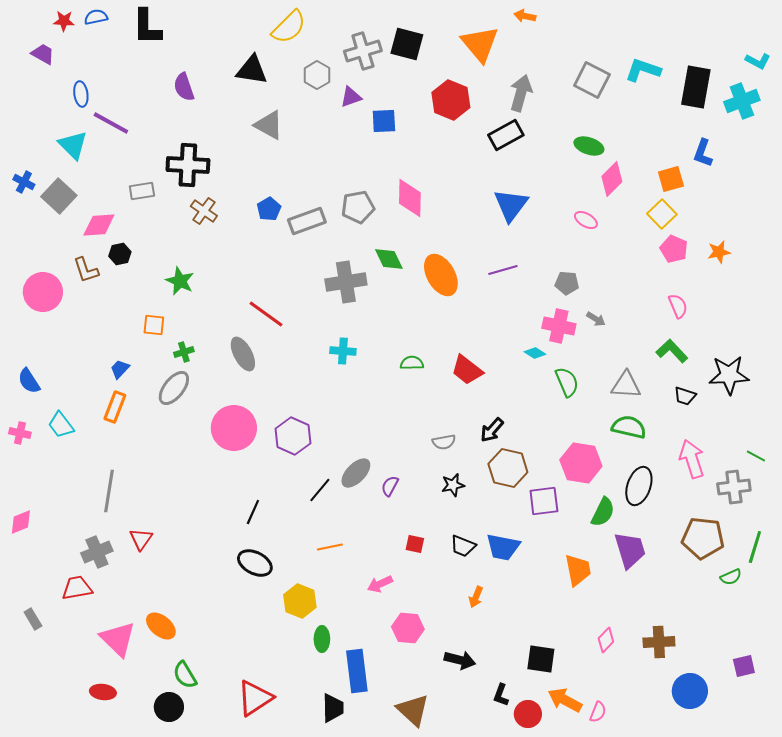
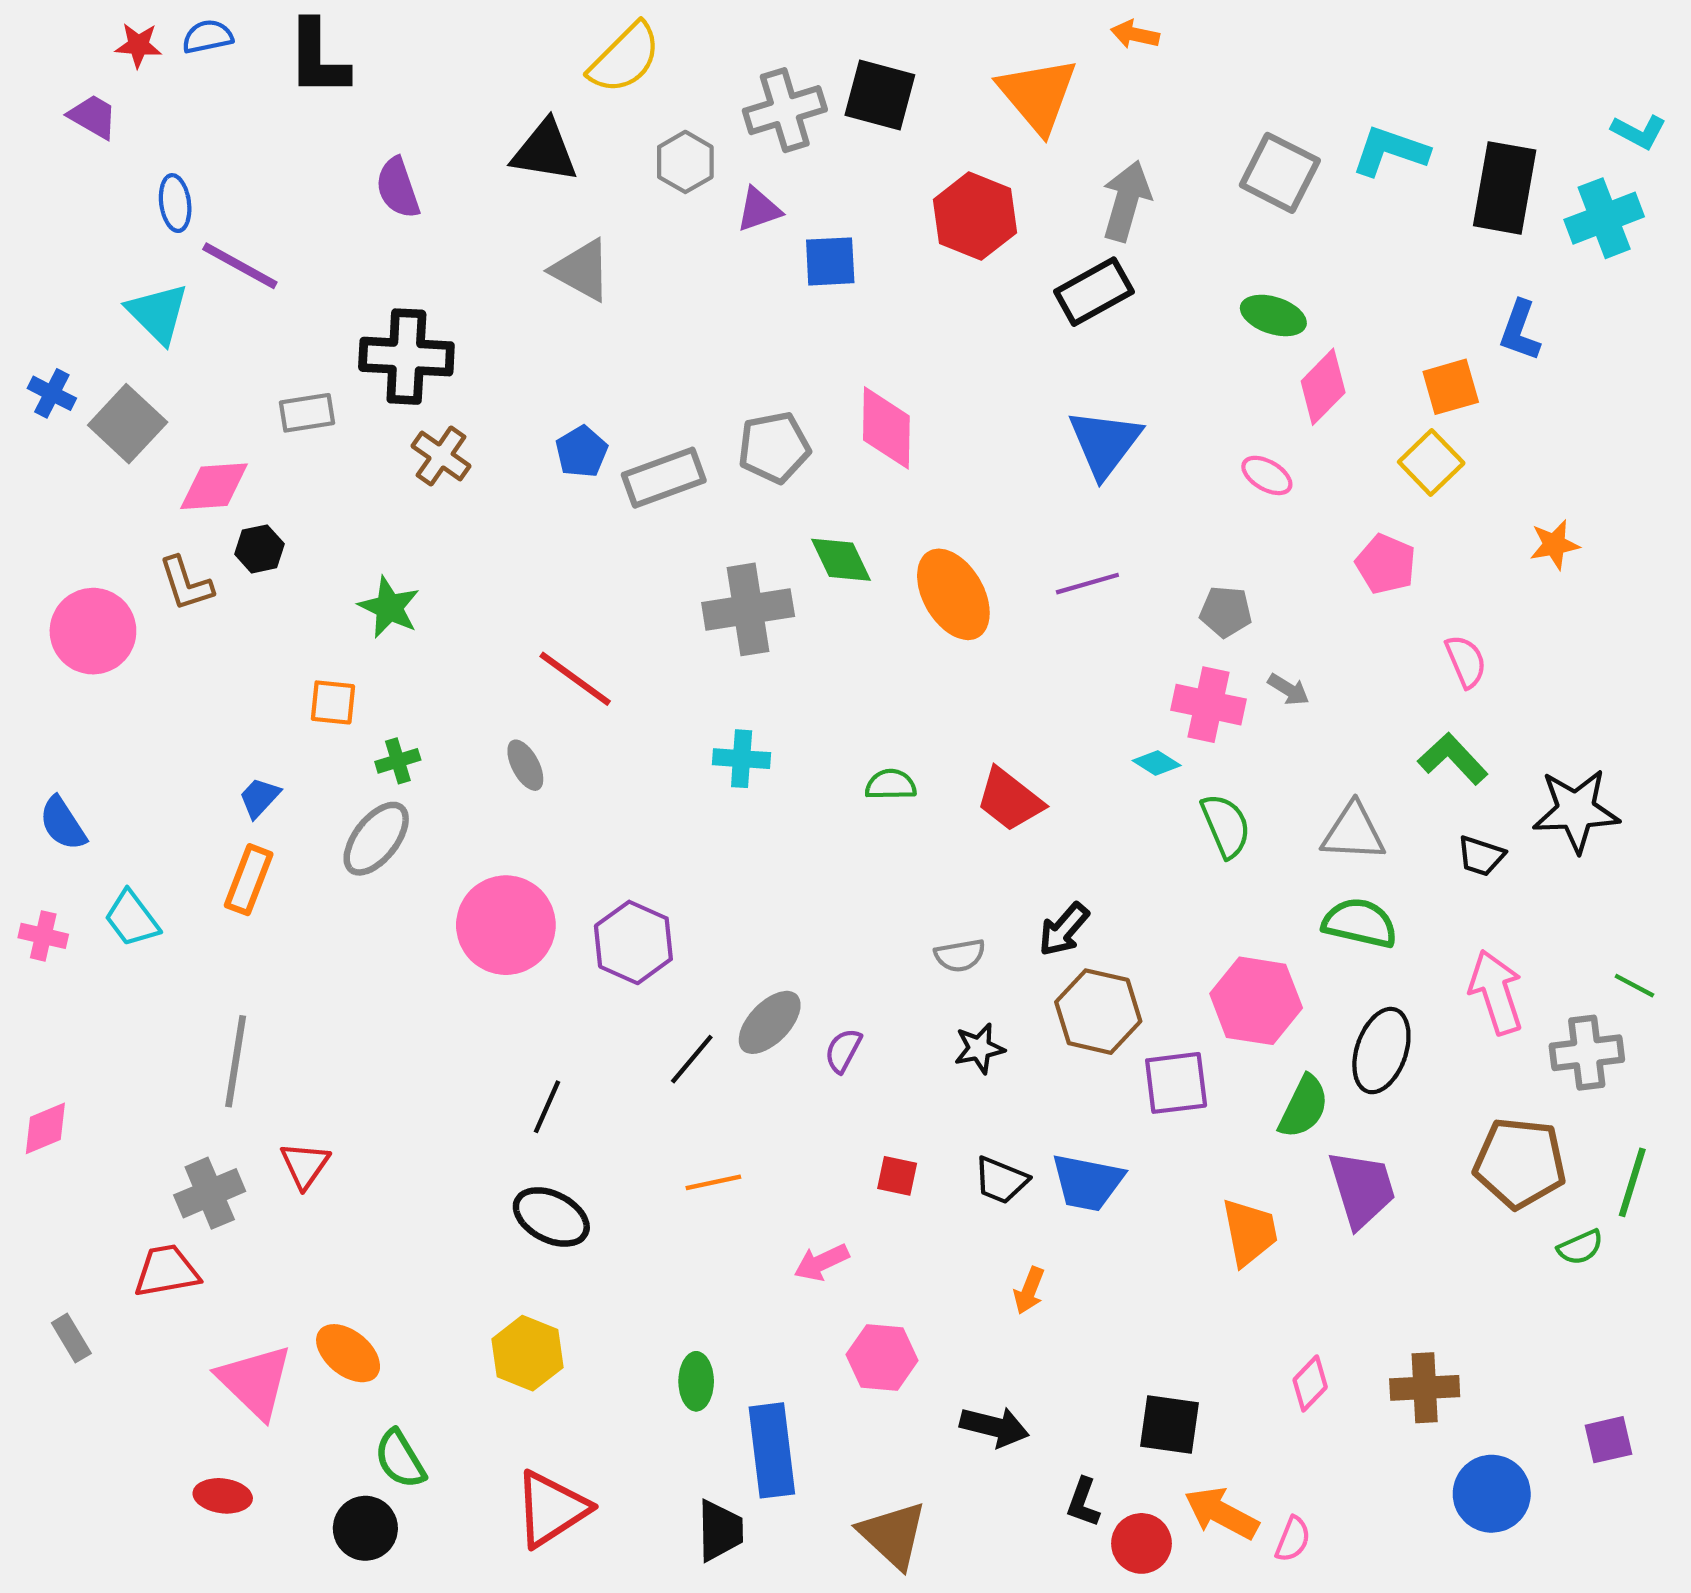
pink pentagon: (674, 249) -> (1386, 564), moved
gray ellipse: (243, 354) -> (525, 765), size x0.7
yellow hexagon: (300, 601) -> (528, 1353), moved

